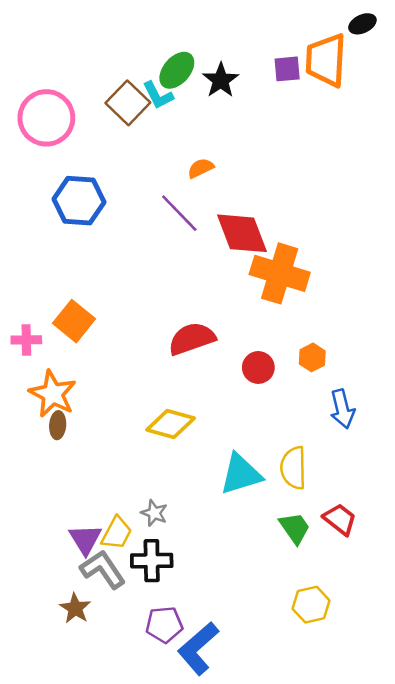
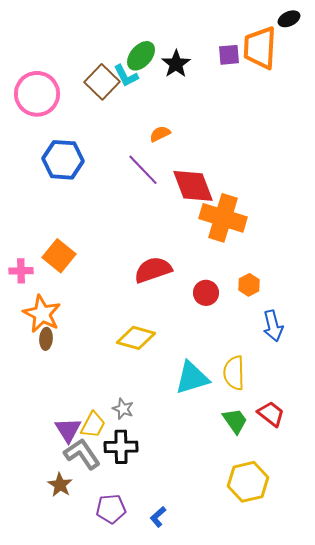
yellow hexagon: (311, 605) -> (248, 482), size x1.4
purple pentagon: (164, 625) -> (111, 509), moved
blue L-shape: (198, 648) -> (158, 517), size x0.5

